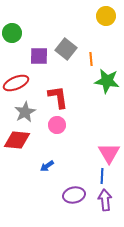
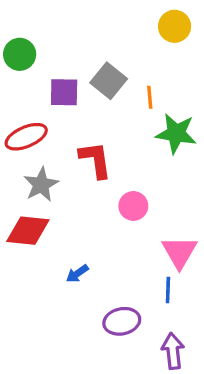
pink circle: (57, 125) -> (133, 206), moved
purple arrow: (105, 200) -> (173, 351), moved

